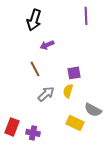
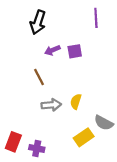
purple square: (74, 73) -> (75, 51), moved
gray arrow: (46, 94) -> (51, 105), turned 36
yellow rectangle: (75, 123) -> (84, 137), turned -60

